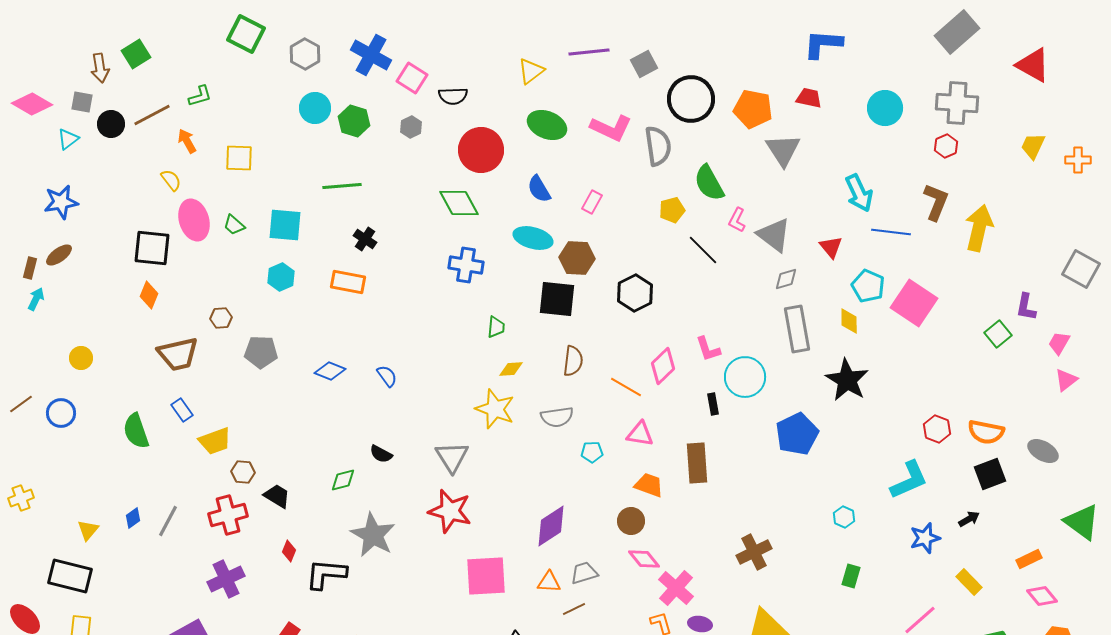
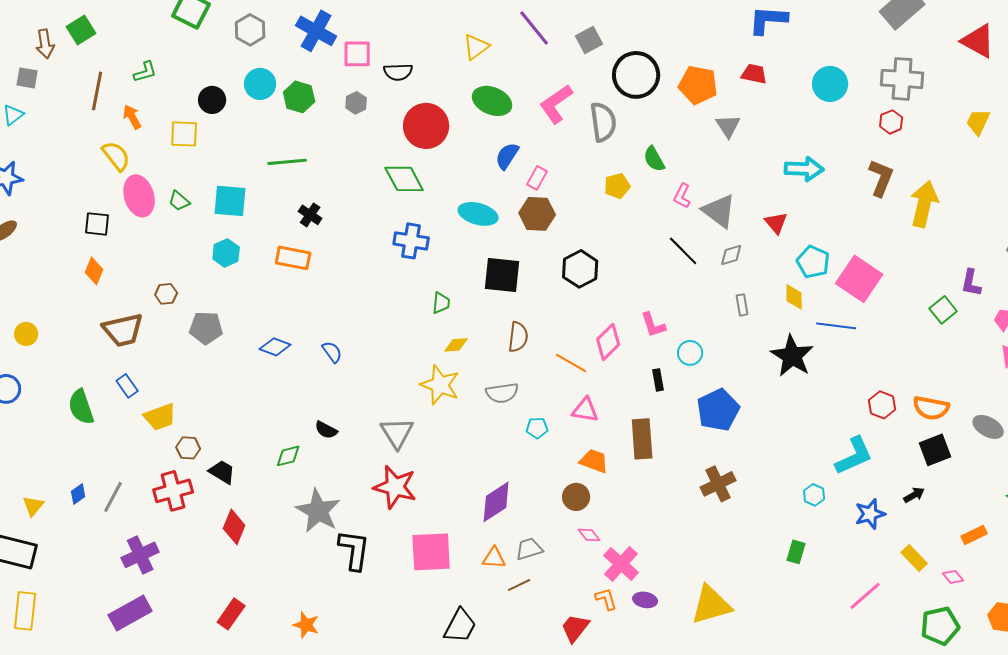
purple line: (589, 52) -> (534, 28), turned 57
pink square: (412, 78) -> (357, 54), turned -32
brown line: (152, 115) -> (97, 91), turned -51
black circle: (111, 124) -> (212, 100), moved
pink L-shape: (611, 128) -> (556, 104), turned 120
gray triangle: (783, 150) -> (728, 126), size x0.7
yellow semicircle: (171, 180) -> (116, 156), size x1.4
green semicircle: (709, 183) -> (654, 159), size x0.7
blue semicircle: (539, 189) -> (507, 156), moved, turned 64
cyan arrow: (859, 193) -> (804, 169), turned -63
blue line: (891, 232) -> (836, 326), moved
black square: (152, 248) -> (97, 224), size x0.7
black line: (703, 250) -> (683, 251), moved
brown hexagon: (577, 258) -> (537, 214), moved
gray rectangle: (797, 329) -> (742, 305), size x0.5
cyan circle: (745, 377) -> (690, 353), size x0.6
blue pentagon: (797, 434) -> (718, 410), moved
cyan hexagon: (844, 517) -> (814, 495), moved
red diamond: (289, 551) -> (234, 527), size x1.6
brown cross: (754, 552) -> (718, 484), moved
pink diamond: (644, 559) -> (589, 535), size x0.7
black L-shape: (326, 574) -> (354, 550), moved, turned 93
purple cross: (226, 579) -> (140, 555), moved
pink diamond: (1042, 596) -> (953, 577), moved, size x0.7

